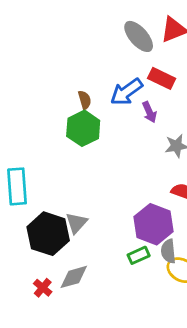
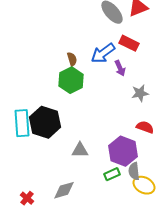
gray triangle: (76, 223) -> (80, 150), moved, turned 48
black hexagon: (48, 234) -> (45, 122), moved
red cross: (43, 288) -> (27, 198), moved

